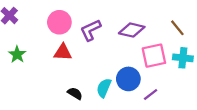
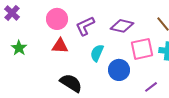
cyan semicircle: (104, 88) -> (97, 53), moved
black semicircle: (75, 93) -> (71, 83), size x1.6
purple line: (151, 95) -> (151, 87), moved

